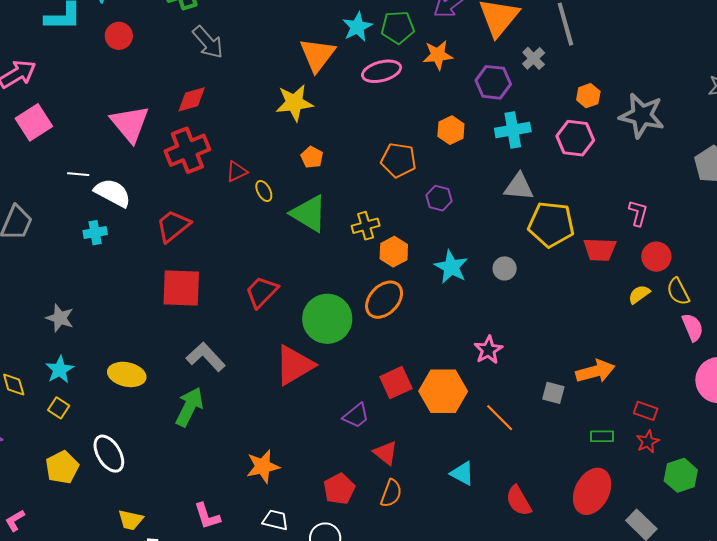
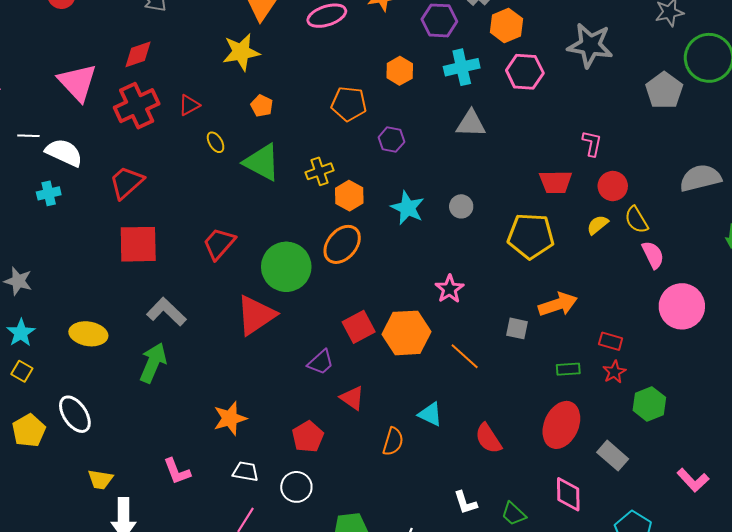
orange hexagon: (588, 96) -> (506, 25), moved, size x1.4
red triangle: (237, 171) -> (189, 105), moved
yellow pentagon: (551, 224) -> (531, 236), moved
orange semicircle: (391, 493) -> (393, 442), moved

